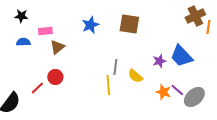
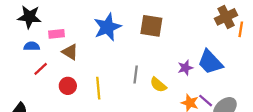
black star: (21, 16) -> (29, 17), size x1.5
blue star: (90, 25) -> (107, 27), size x1.4
brown triangle: (57, 47) -> (70, 52), turned -49
yellow line: (108, 85) -> (98, 88), moved
red line: (37, 88) -> (41, 69), moved

